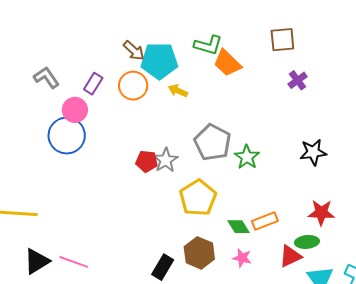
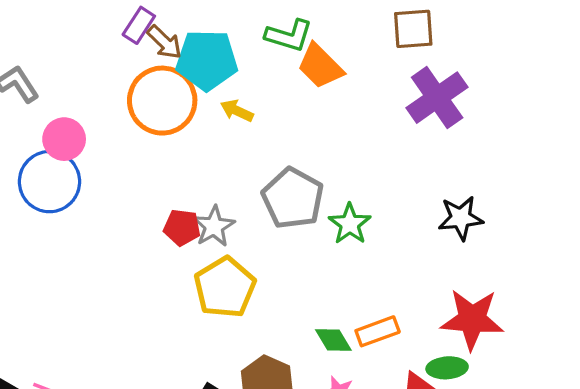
purple cross: (298, 80) -> (437, 98), size x1.8
purple rectangle: (93, 84) -> (139, 25), moved
orange circle: (133, 86) -> (162, 101), size x1.4
yellow pentagon: (198, 198) -> (225, 287), moved
red star: (321, 213) -> (472, 319), size x1.4

